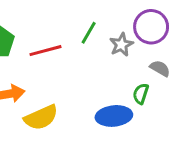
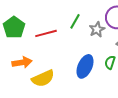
blue ellipse: (114, 116) -> (85, 66), moved, turned -60

